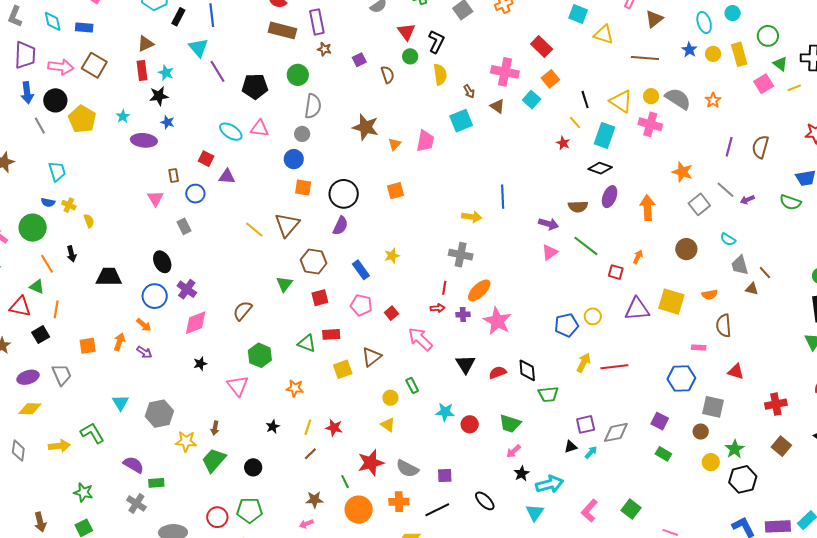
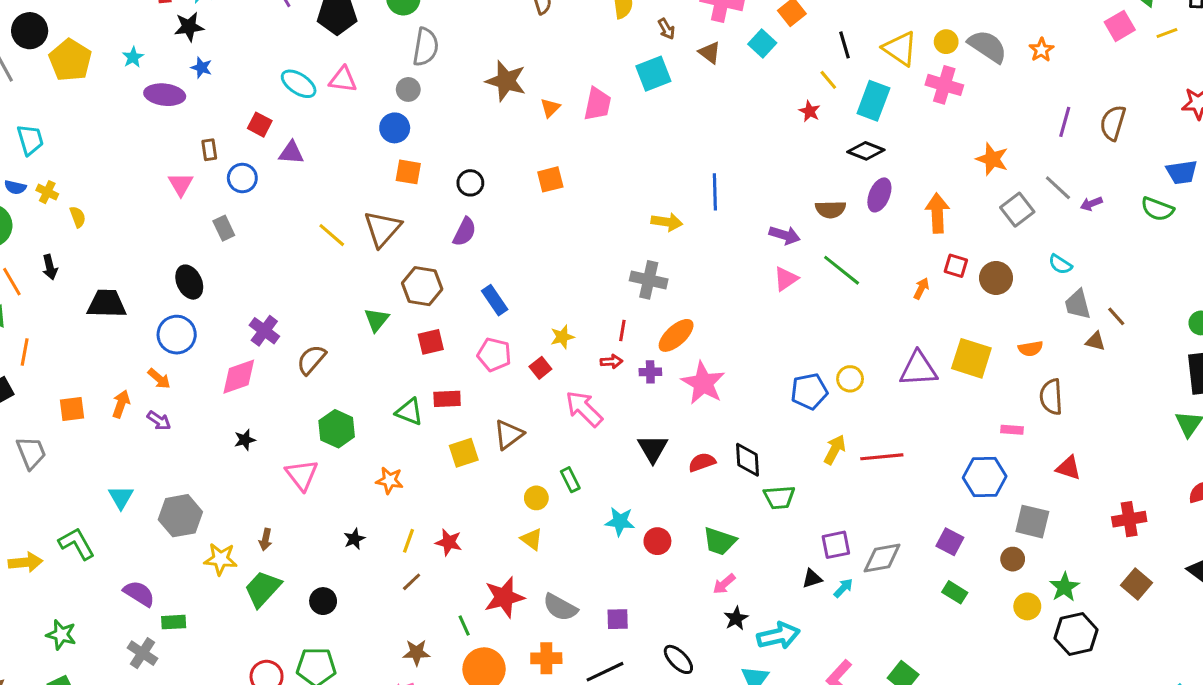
black circle: (344, 194) -> (470, 183), size x0.6
yellow star: (392, 256) -> (562, 337), moved
red square: (616, 272) -> (956, 266), moved
purple cross: (187, 289) -> (264, 331), moved

